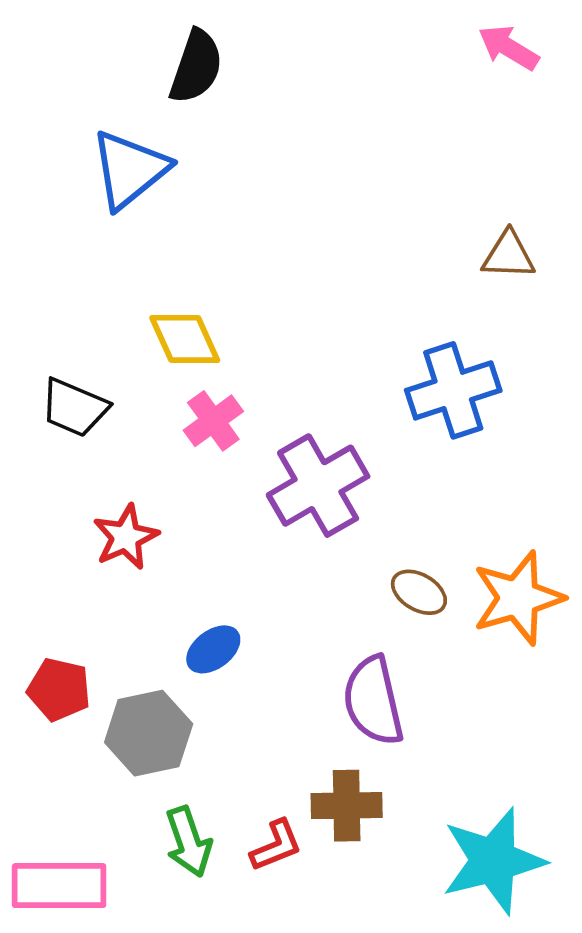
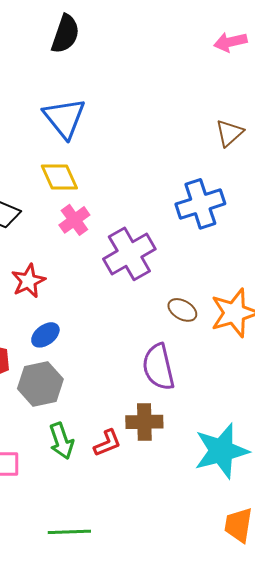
pink arrow: (508, 48) -> (230, 42), moved, turned -44
blue triangle: (130, 169) -> (64, 118), moved, turned -30
brown triangle: (508, 255) -> (229, 133), turned -44
blue ellipse: (213, 649) -> (45, 335), moved

